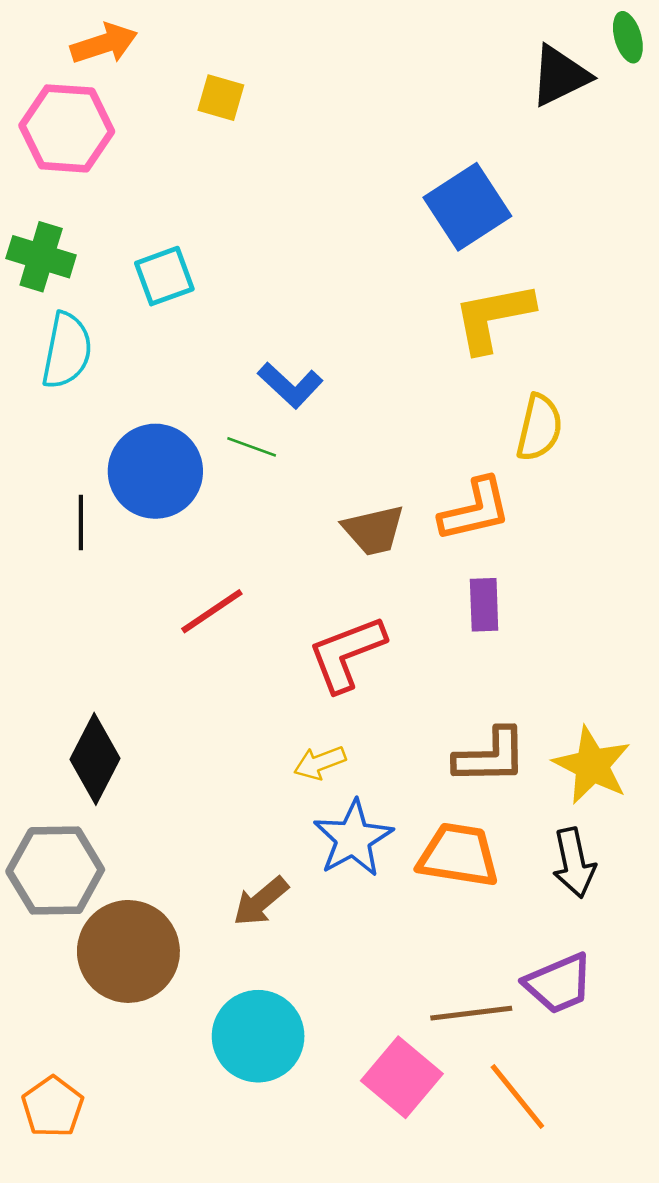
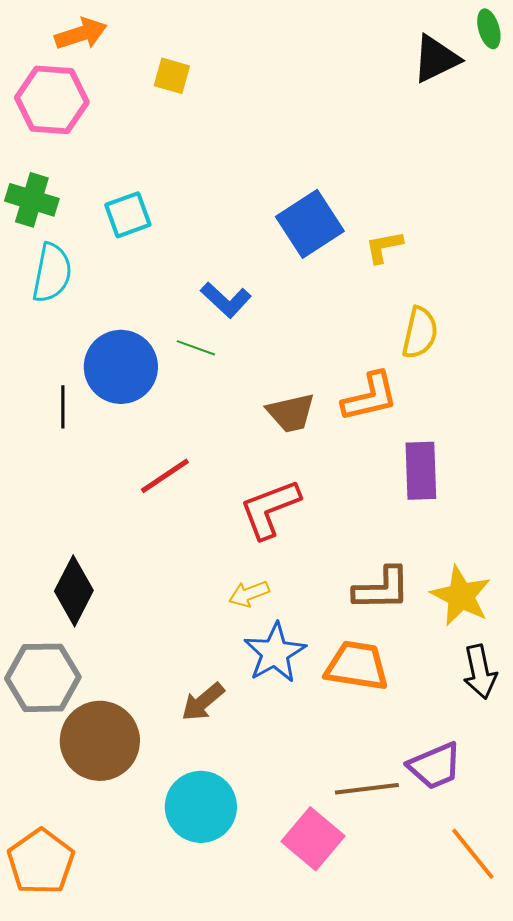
blue square: (467, 207) -> (310, 224), moved
yellow L-shape: (493, 317) -> (384, 247), size x0.6
purple rectangle: (484, 605) -> (421, 471), moved, size x1.4
black arrow: (574, 863) -> (480, 672), moved
orange line: (517, 1097) -> (473, 854), moved
orange pentagon: (53, 1107) -> (41, 862), size x1.4

